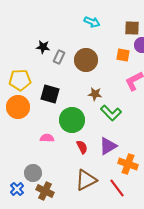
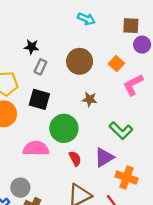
orange square: (123, 55) -> (116, 64), moved, turned 32
gray rectangle: (59, 57) -> (40, 67), moved
green L-shape: (111, 113) -> (121, 131), moved
pink semicircle: (47, 138) -> (36, 148), size x1.6

